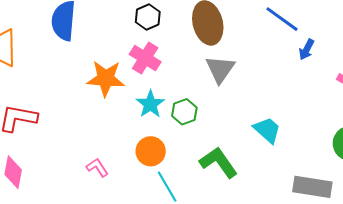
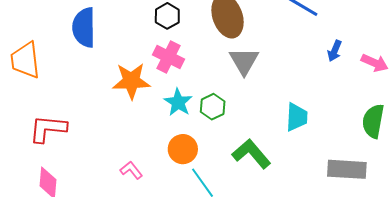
blue arrow: (307, 50) -> (335, 51), moved
cyan trapezoid: (267, 130) -> (297, 117), turned 56

